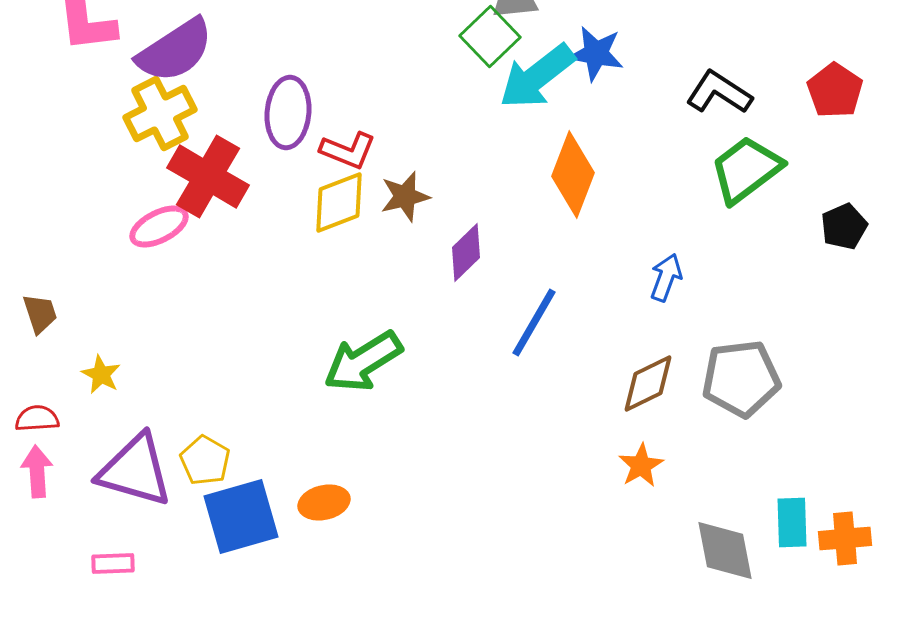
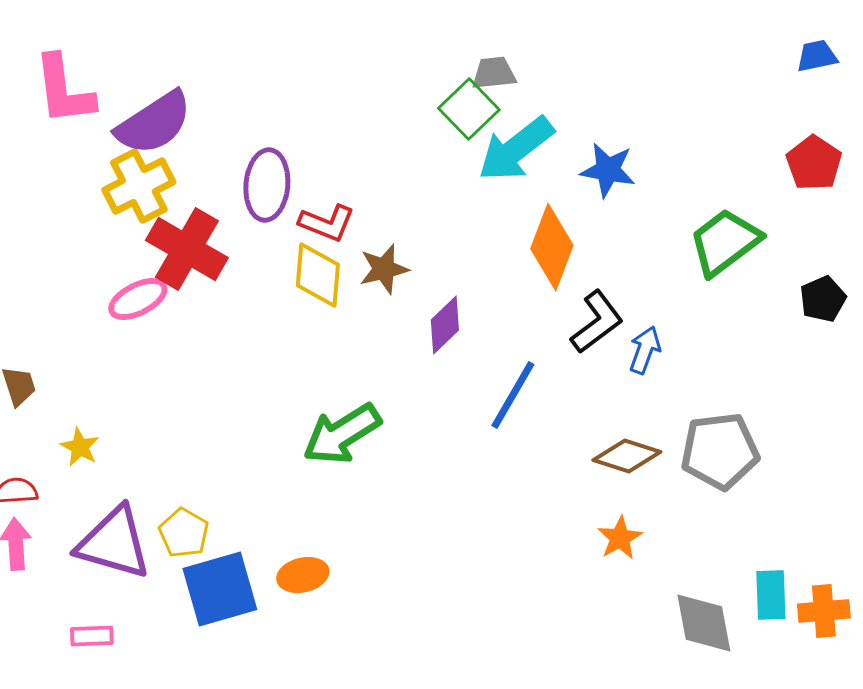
blue star: (596, 54) -> (608, 170), moved
black L-shape: (719, 92) -> (597, 322), moved, turned 110
yellow diamond: (339, 202) -> (318, 275), turned -64
brown diamond: (648, 384) -> (627, 456), turned 44

